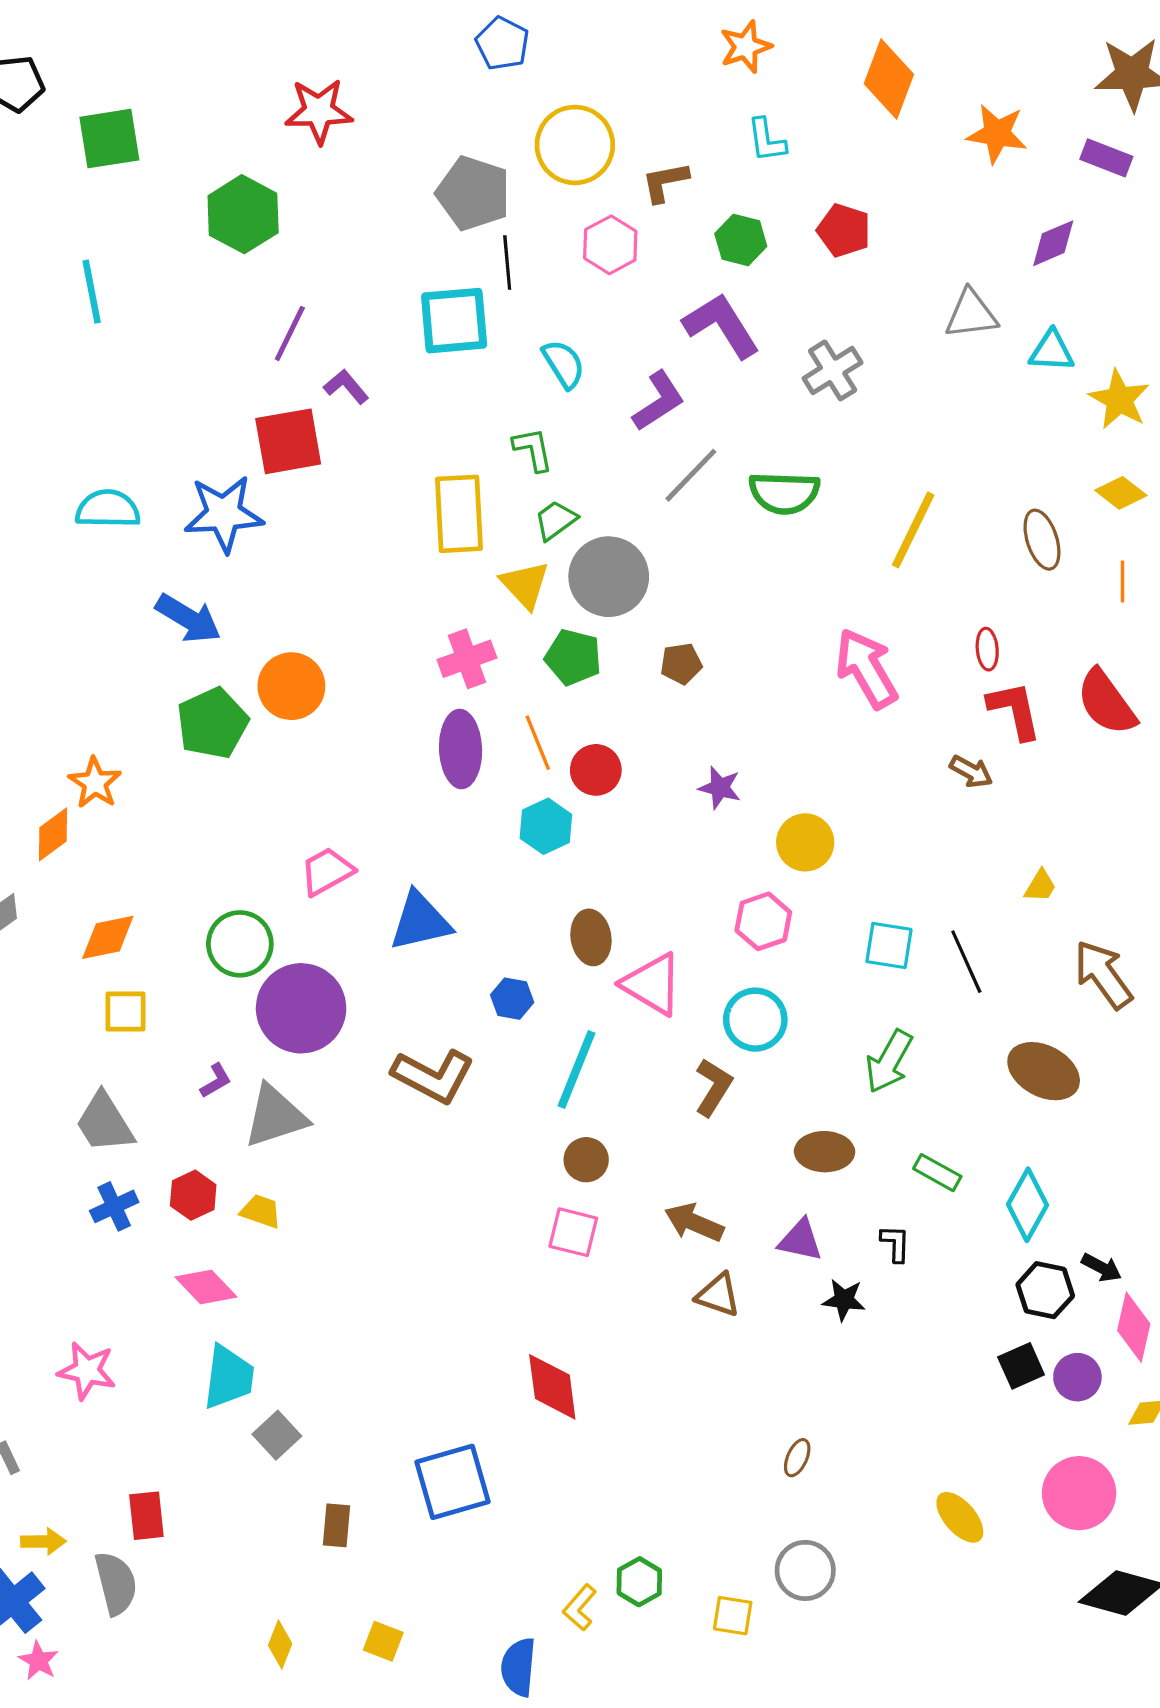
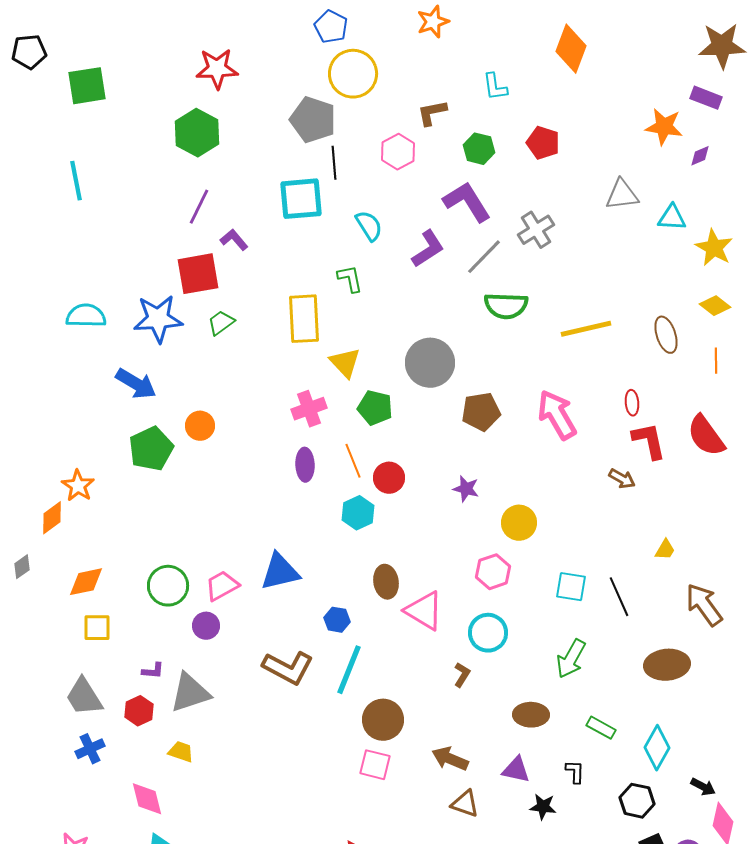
orange star: (746, 47) -> (433, 22), moved
orange star: (997, 134) -> (664, 127), moved
yellow circle: (575, 145) -> (353, 74), moved
green hexagon: (243, 214) -> (197, 133), moved
purple diamond: (1053, 243) -> (700, 156), moved, size x0.7
gray line: (691, 475) -> (484, 257), moved
green trapezoid: (556, 520) -> (221, 323), moved
yellow line: (913, 530) -> (586, 329), turned 51
gray circle: (609, 577) -> (430, 363), moved
brown pentagon: (681, 664) -> (481, 412), moved, size x1.5
orange circle: (291, 686) -> (200, 426), size x0.7
purple ellipse: (461, 749) -> (305, 465), size x0.7
pink trapezoid: (327, 871) -> (222, 586), moved
purple circle: (301, 1008) -> (206, 626), size x0.5
cyan line: (576, 1070) -> (349, 670), moved
brown ellipse: (1044, 1071) -> (667, 665), turned -33
purple L-shape: (216, 1081) -> (153, 671), turned 35
brown L-shape: (713, 1087) -> (462, 675), size x0.7
brown circle: (586, 1160) -> (383, 720), size x1.5
red hexagon: (193, 1195) -> (139, 711), moved
pink diamond: (206, 1287) -> (147, 799), turned 30
black hexagon: (1045, 1290) -> (637, 801), moved

